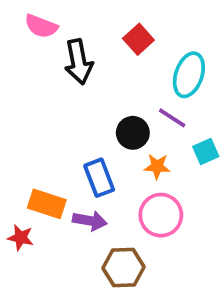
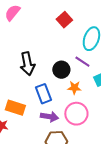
pink semicircle: (41, 26) -> (12, 13), turned 108
black arrow: (79, 62) -> (27, 64), moved
purple arrow: (90, 221) -> (49, 117), moved

